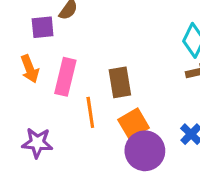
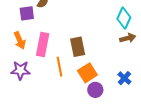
purple star: (37, 143) -> (20, 70), moved
purple circle: (145, 151) -> (95, 90), size x0.6

